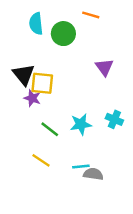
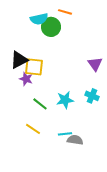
orange line: (91, 15) -> (65, 12), moved
cyan semicircle: (36, 24) -> (39, 19), moved, turned -96
purple triangle: (104, 67) -> (95, 64), moved
black triangle: (24, 75) -> (19, 60), turned 42

